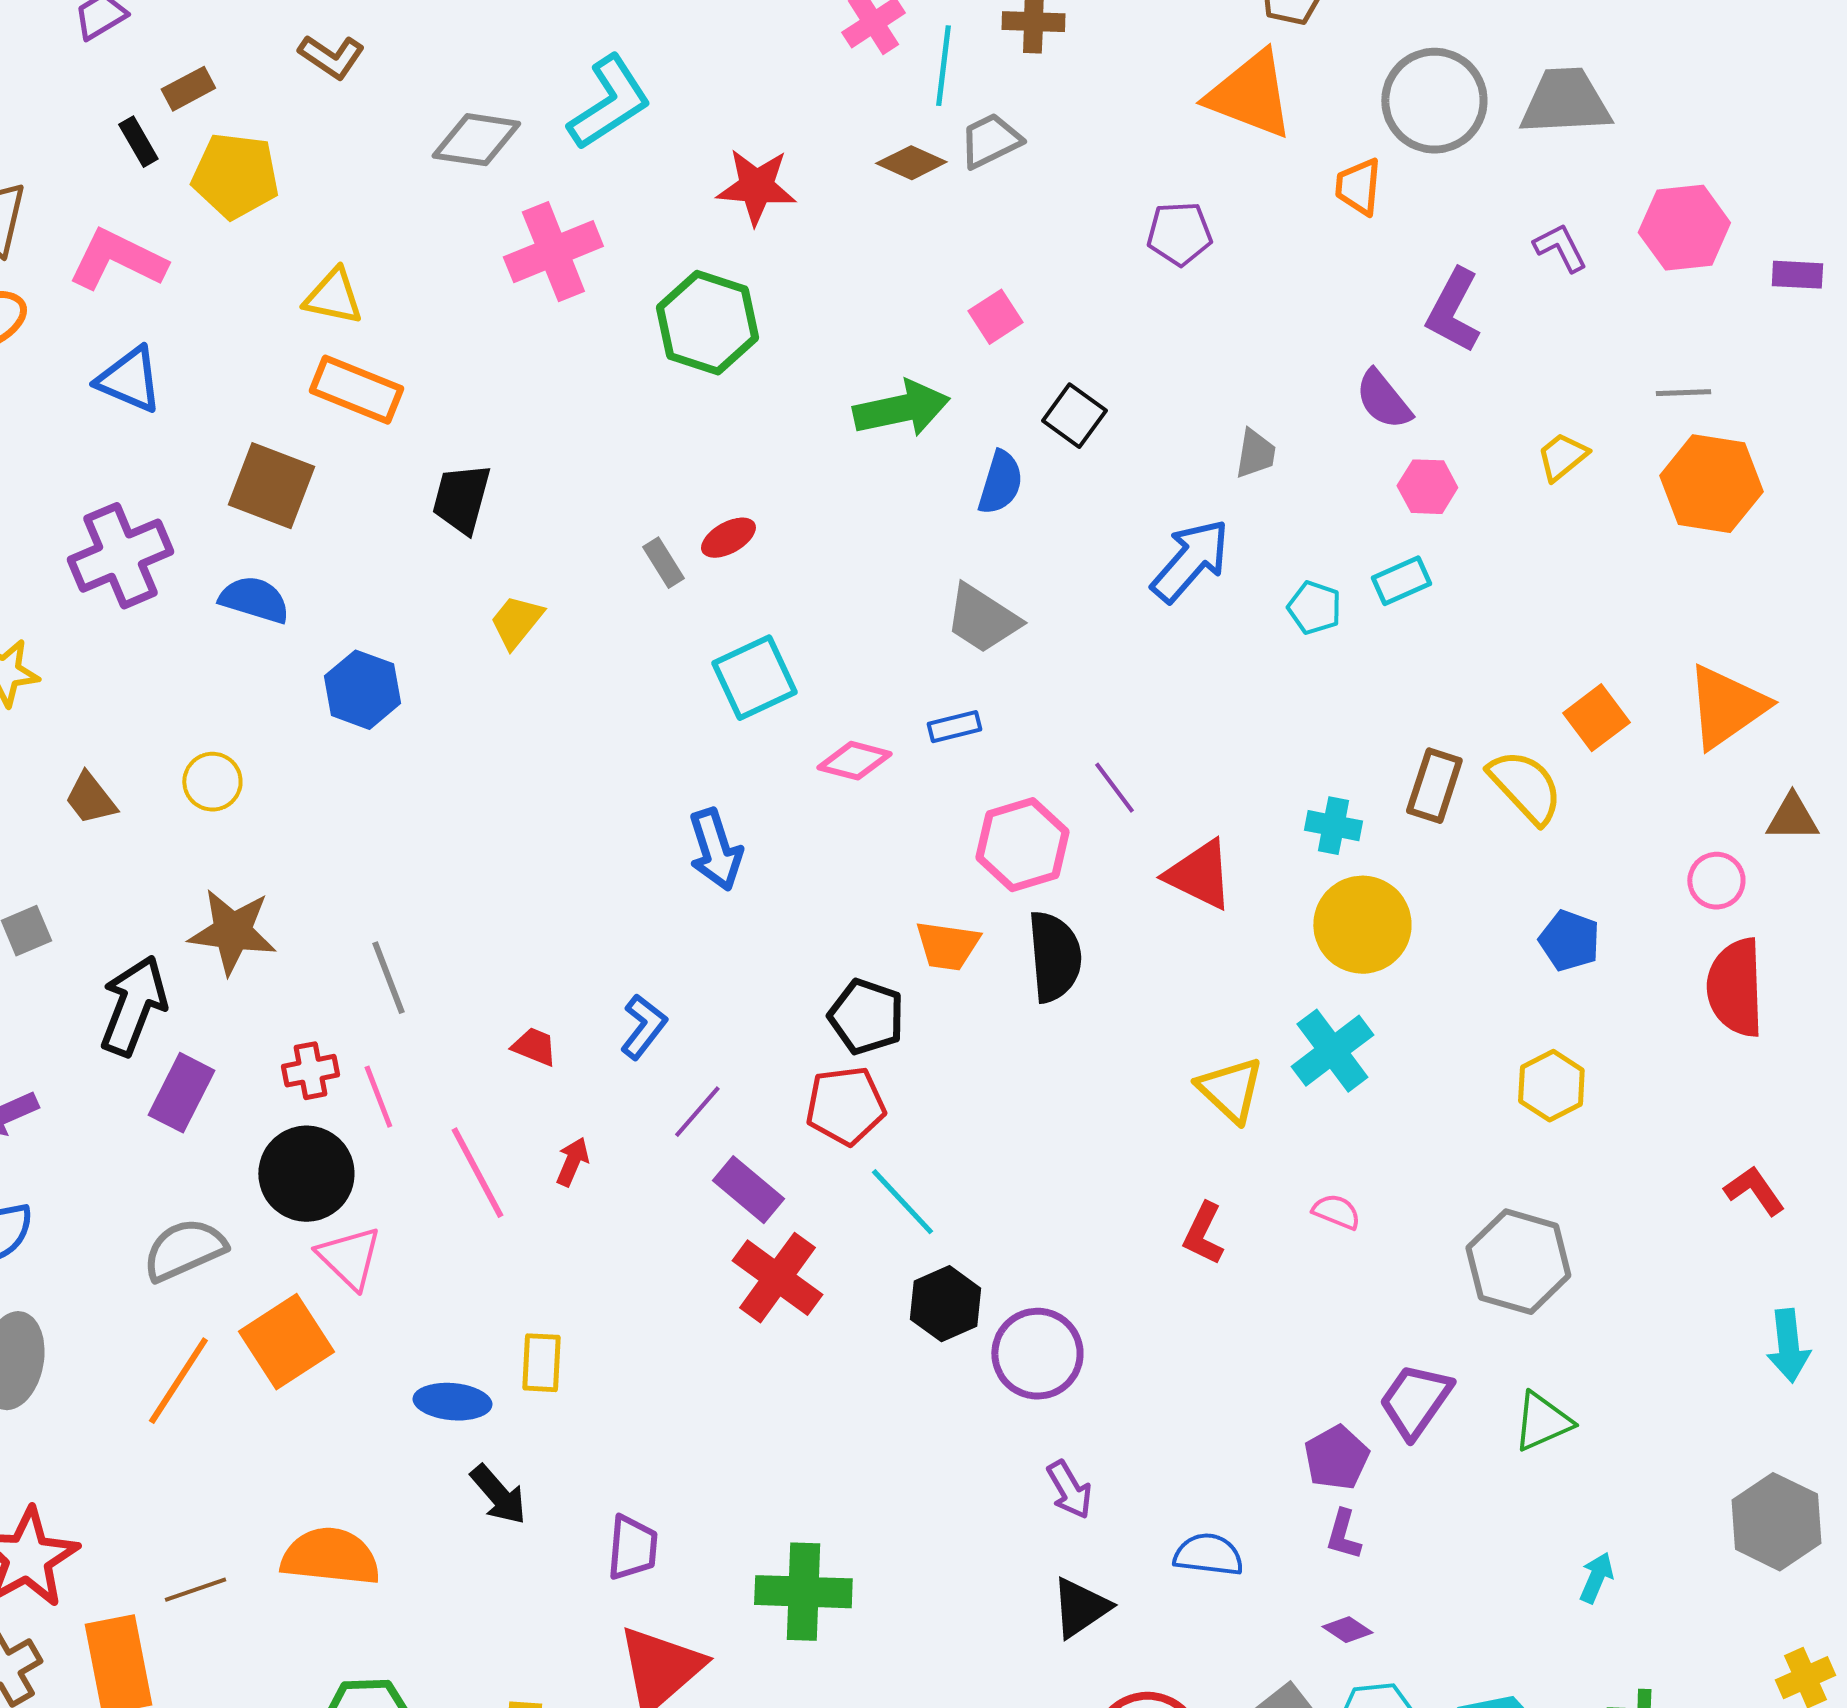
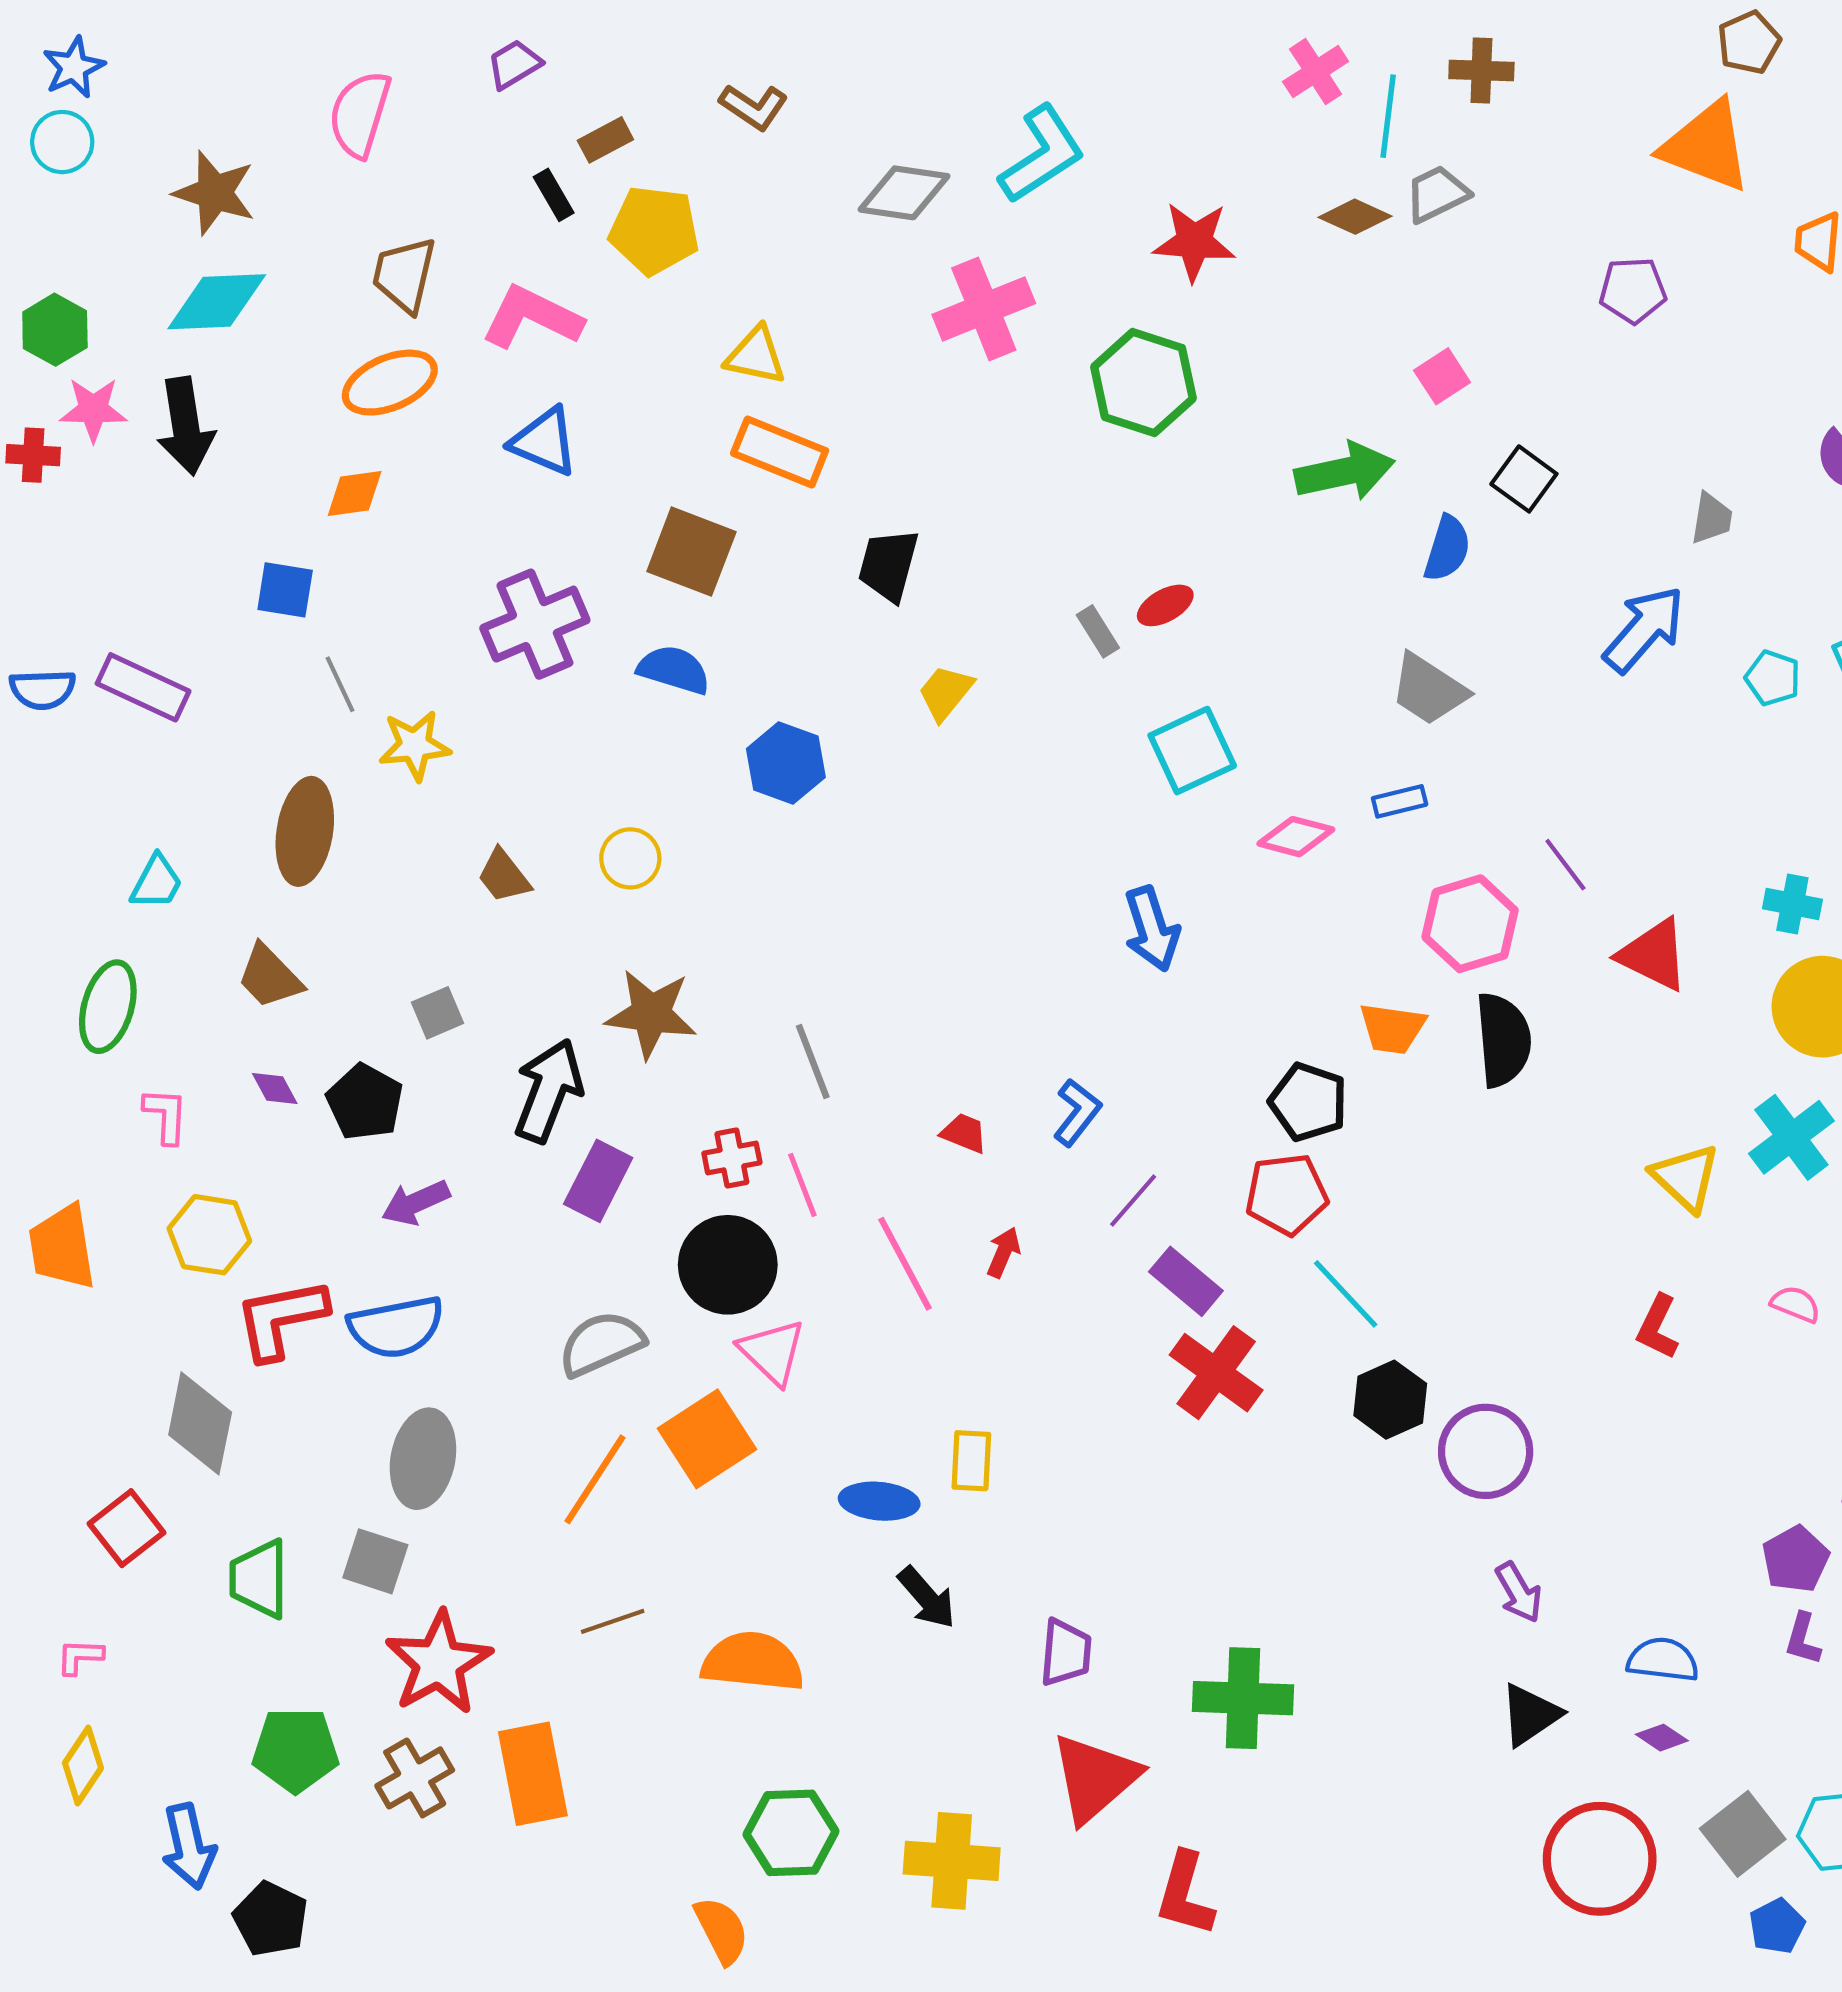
brown line: (195, 1590) -> (613, 1621), moved
purple diamond: (1347, 1630) -> (1662, 1738), moved

